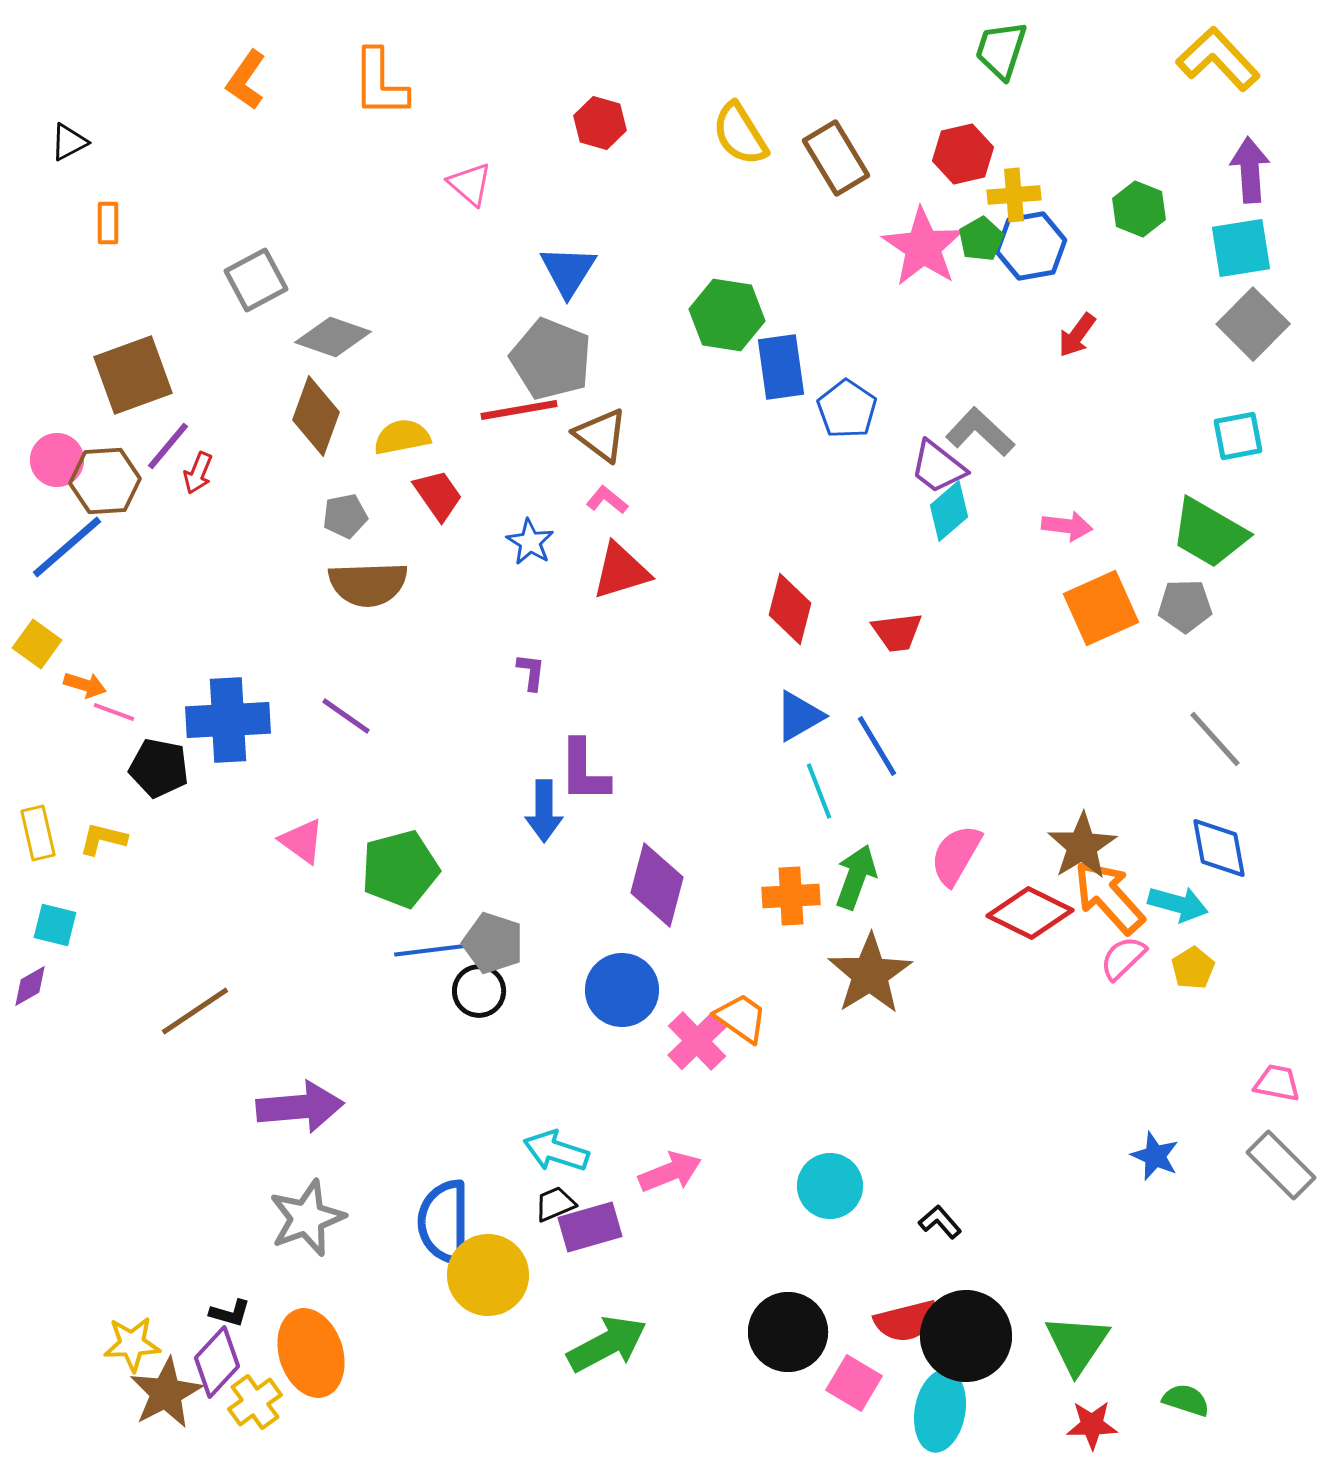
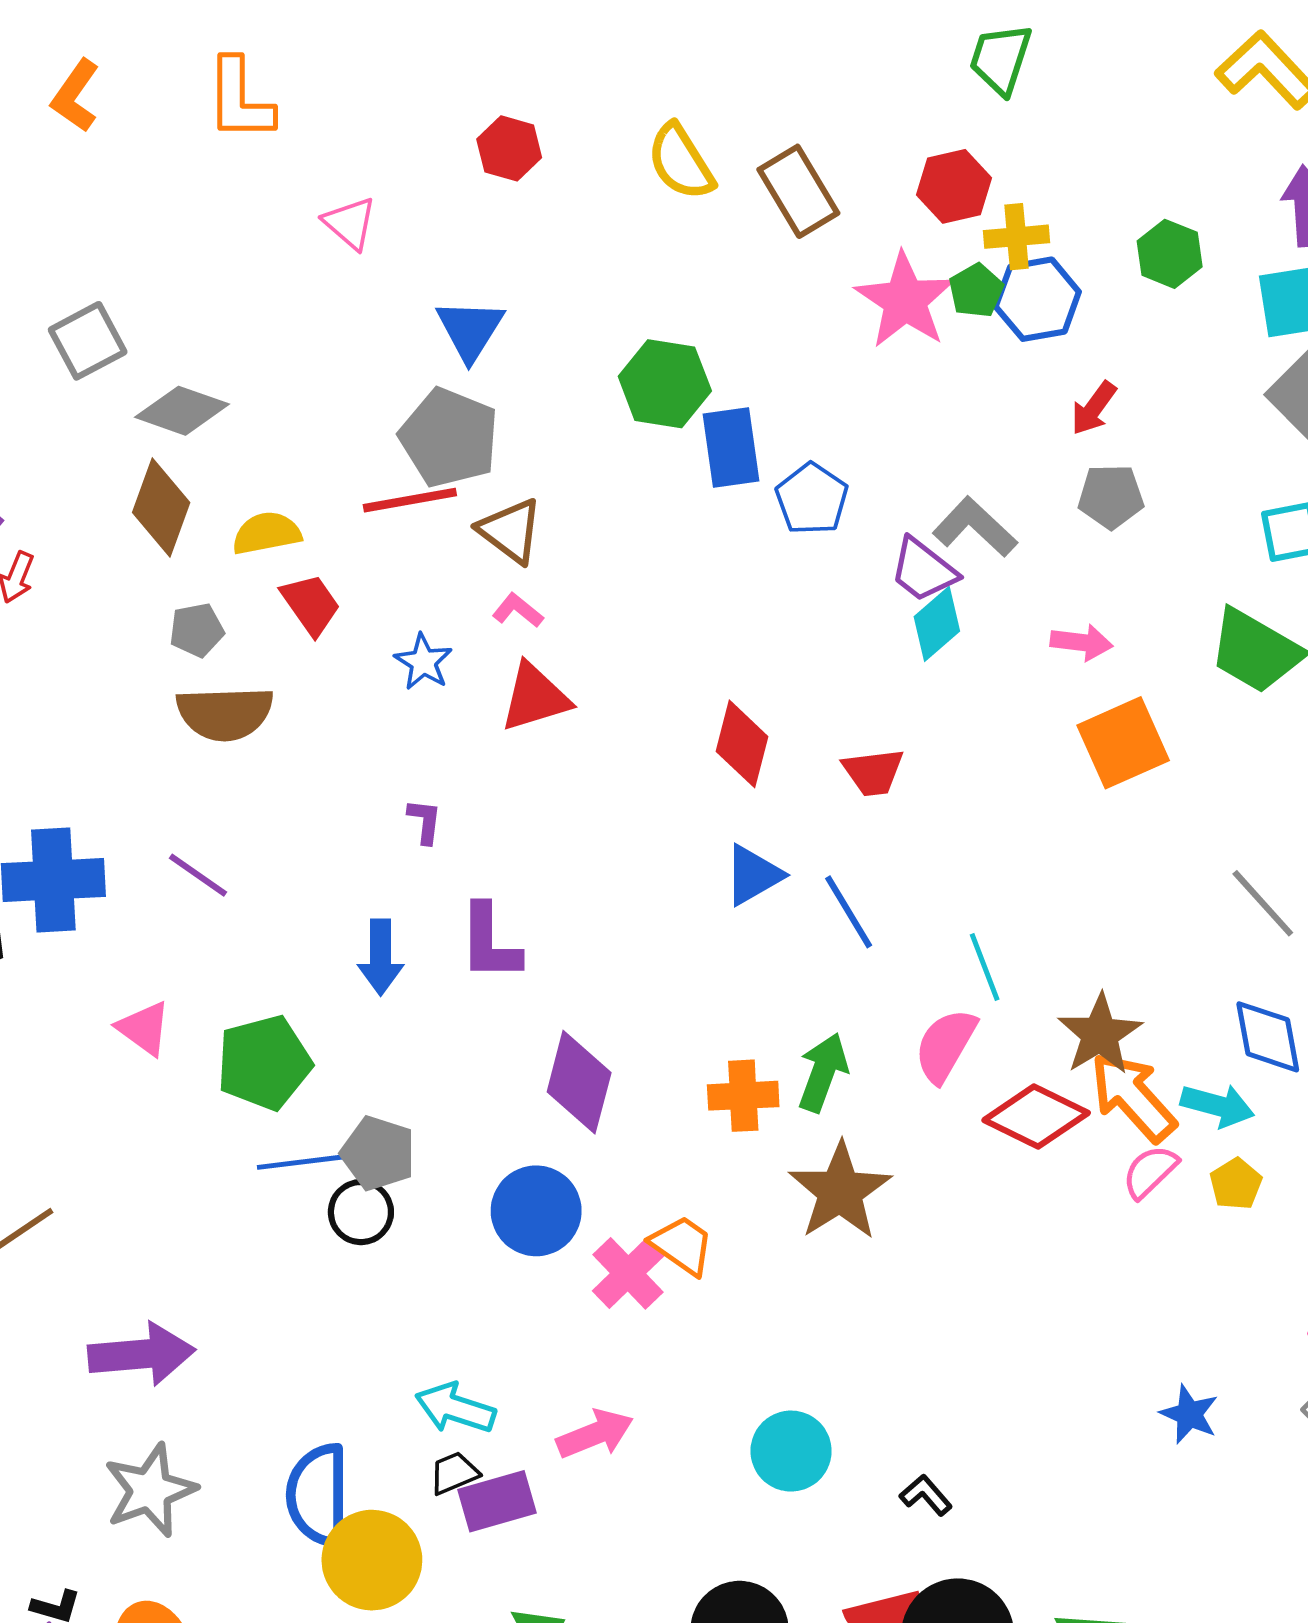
gray pentagon: (1185, 606) -> (1111, 496), moved
cyan line: (819, 791) -> (985, 967), moved
blue arrow: (544, 811) -> (381, 957), moved

